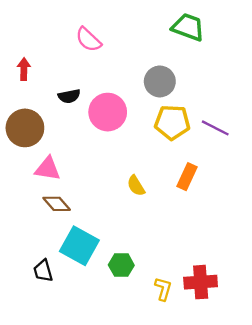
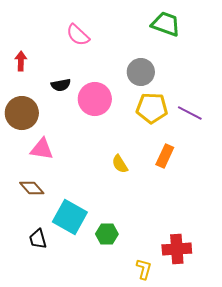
brown diamond: (57, 204) -> (32, 188), moved
yellow L-shape: (163, 289) -> (144, 269), moved

